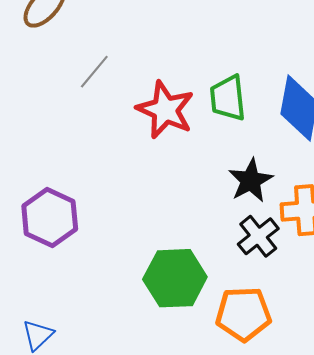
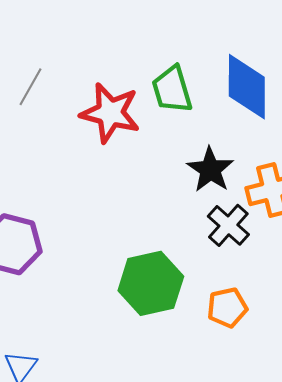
orange pentagon: (243, 314) -> (227, 308), size x0.7

